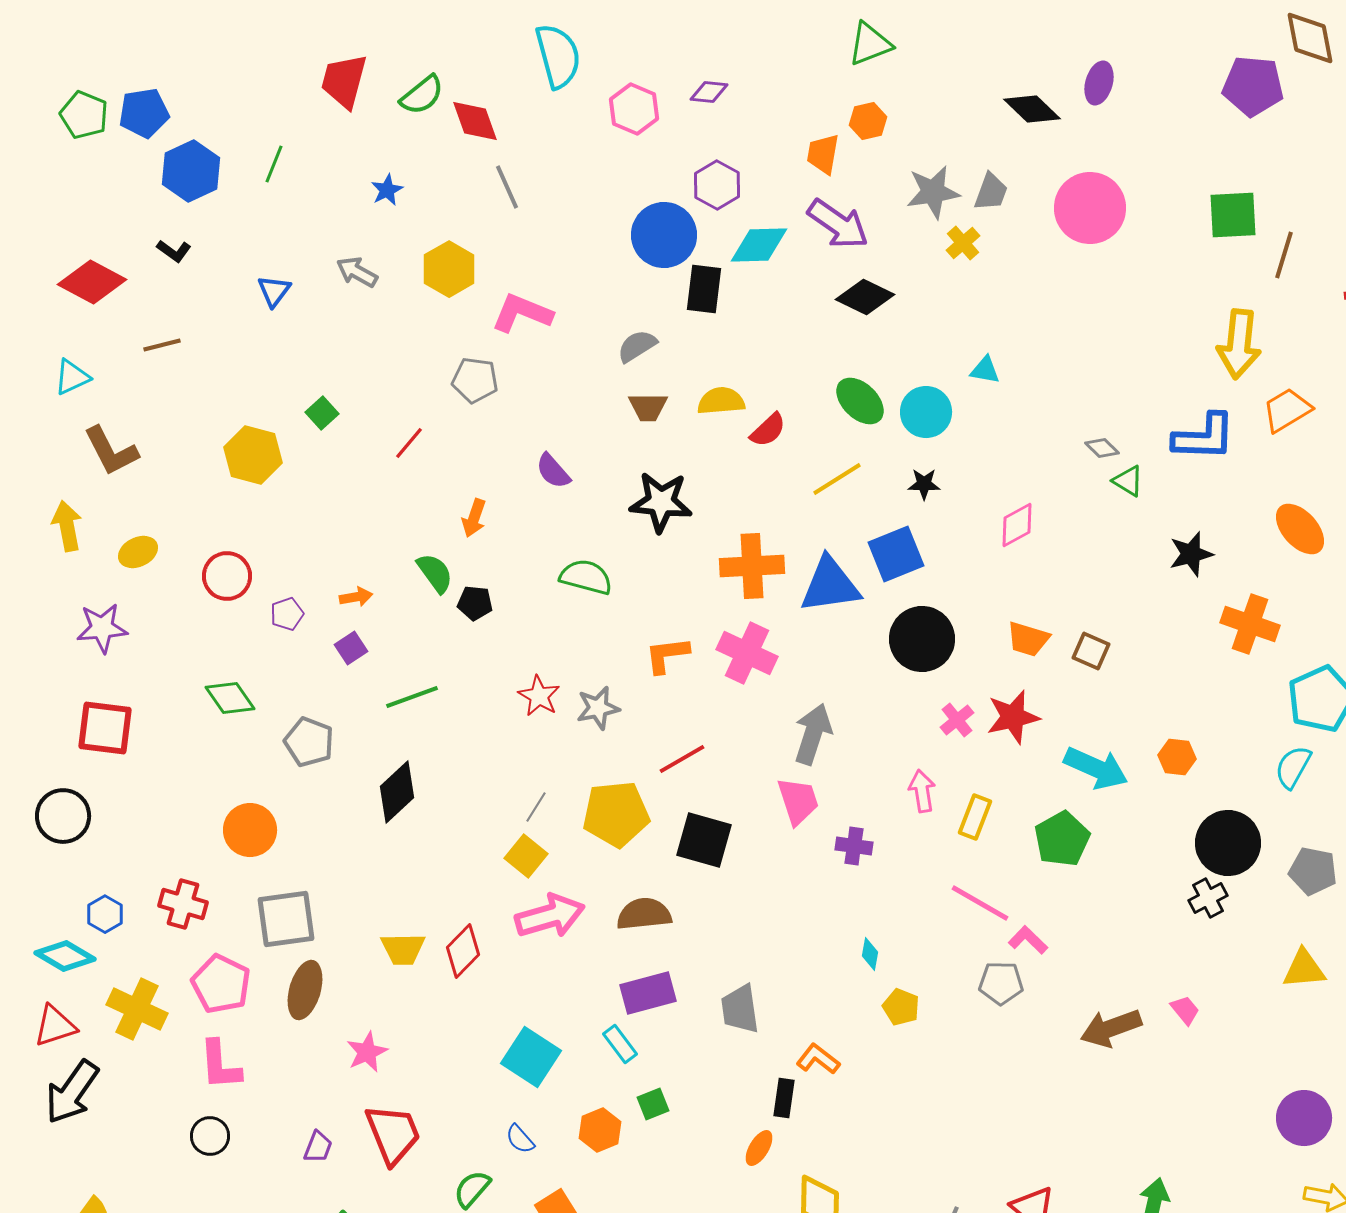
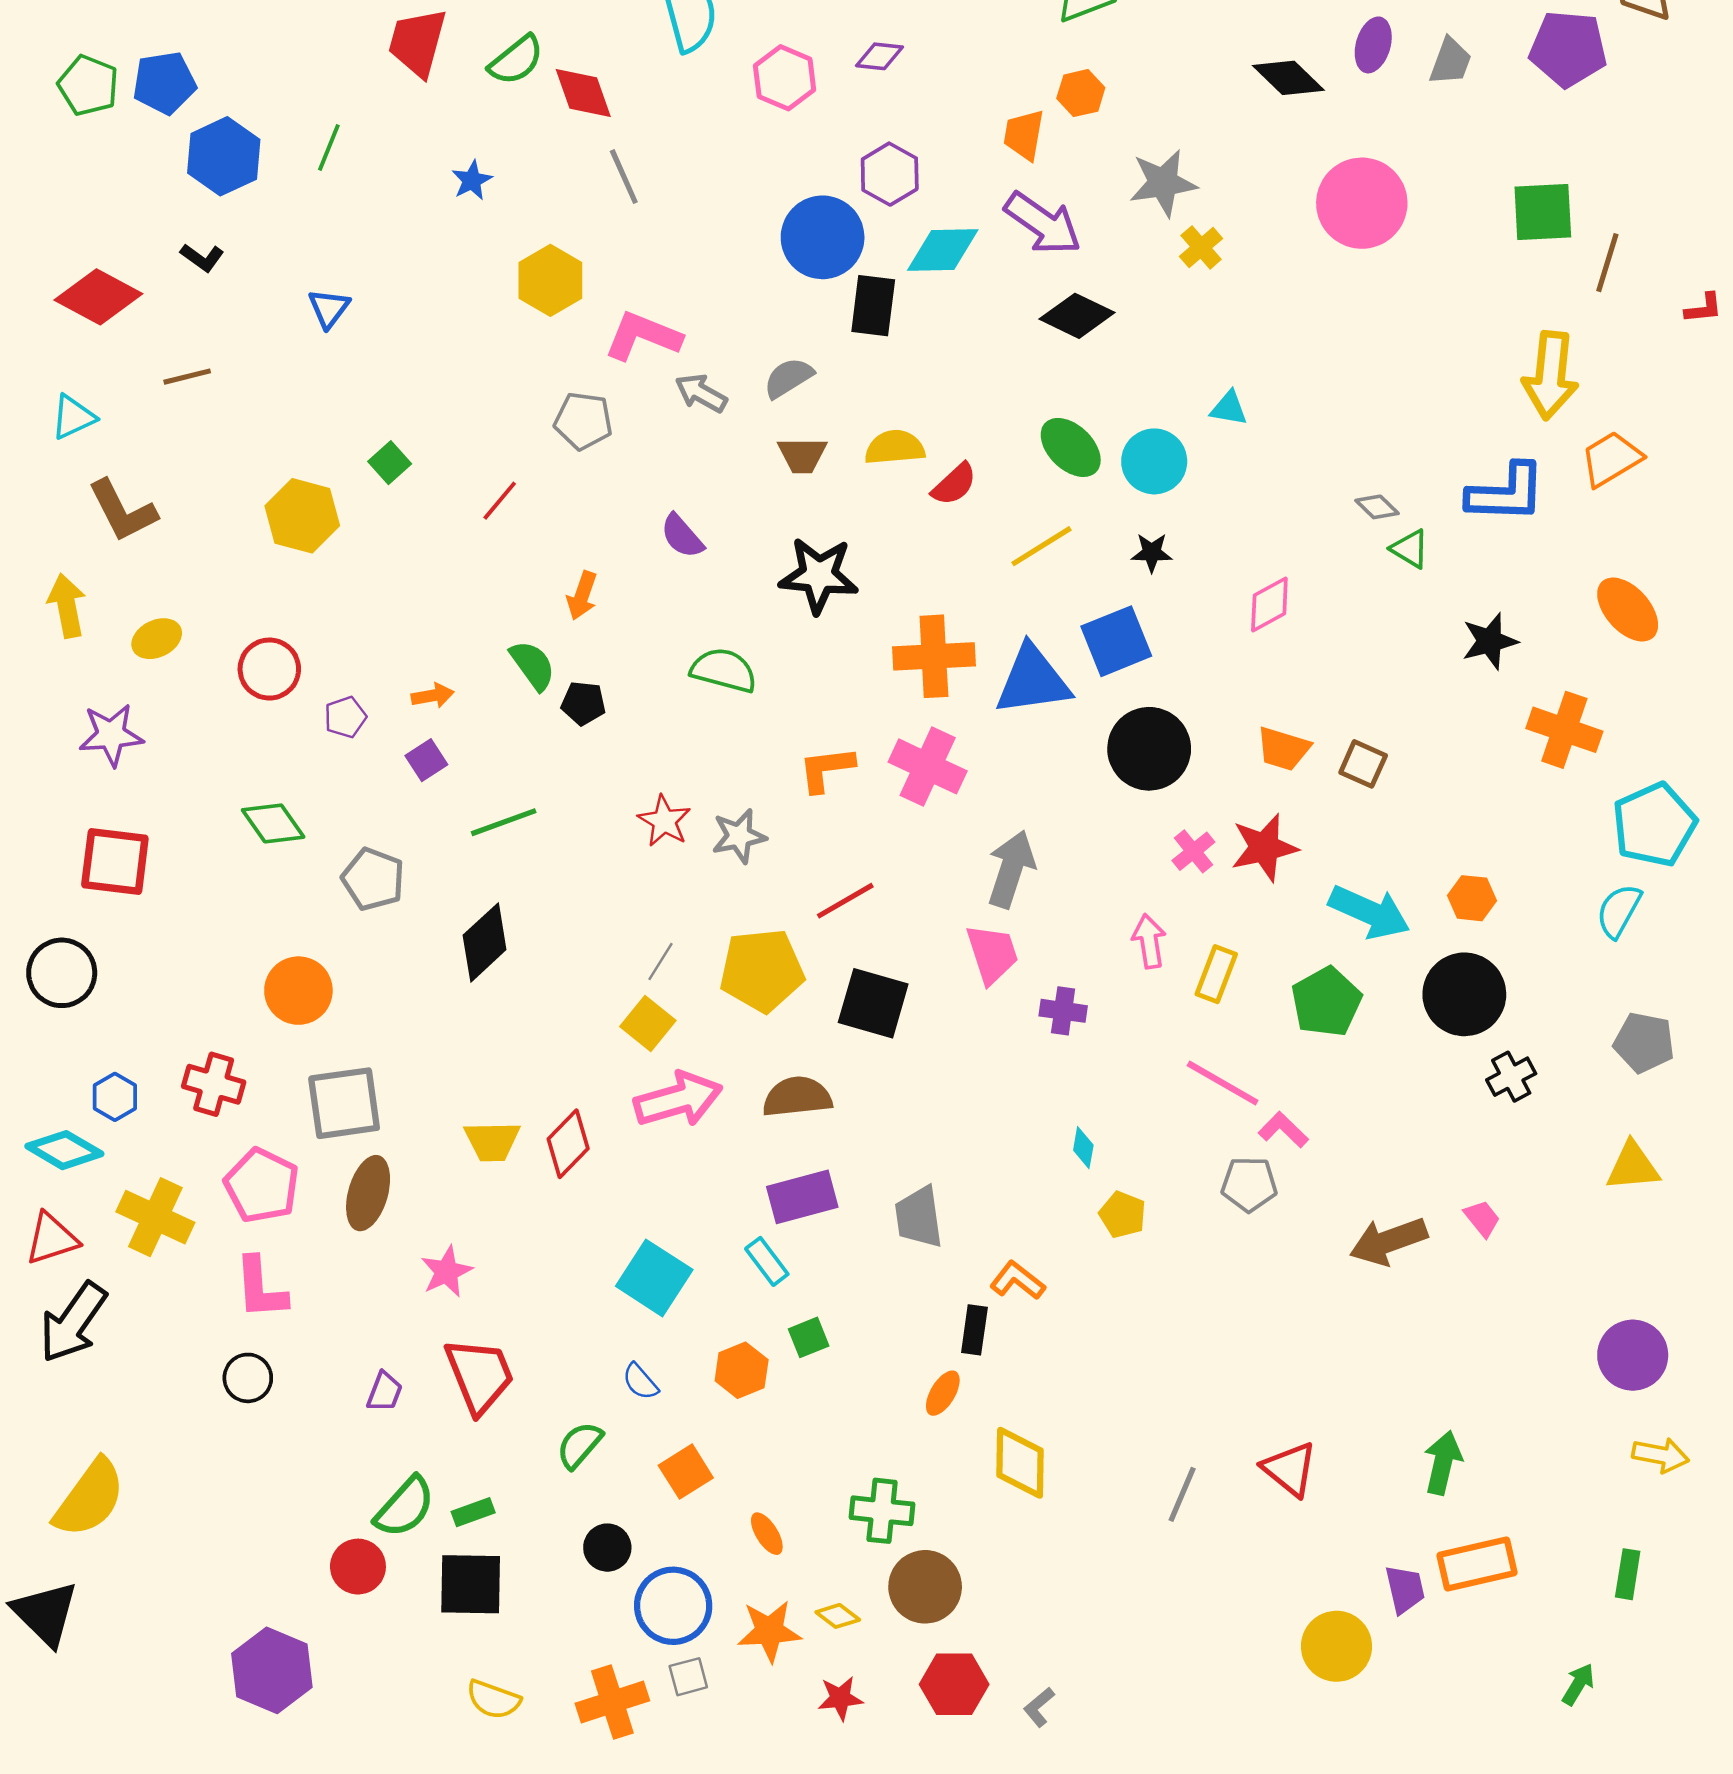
gray trapezoid: (991, 192) -> (1450, 61), moved
gray arrow: (357, 272) -> (701, 393), moved
black circle: (1228, 843) -> (1464, 994), moved

